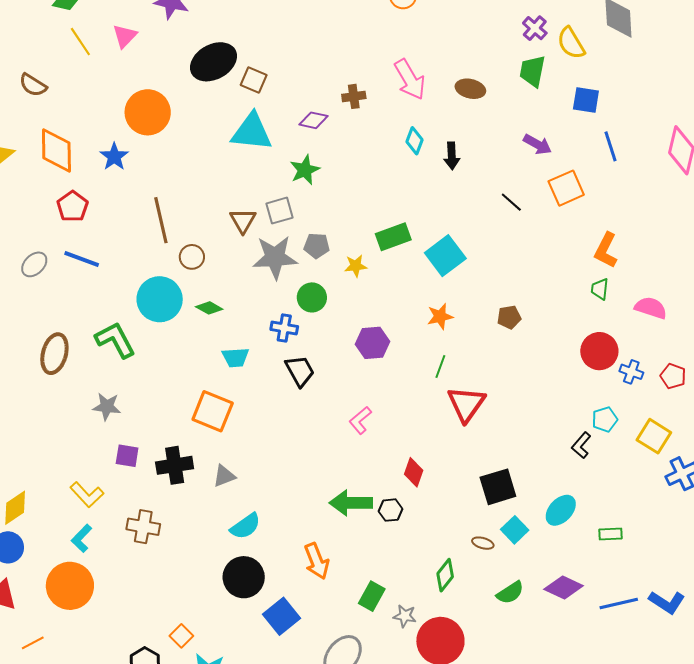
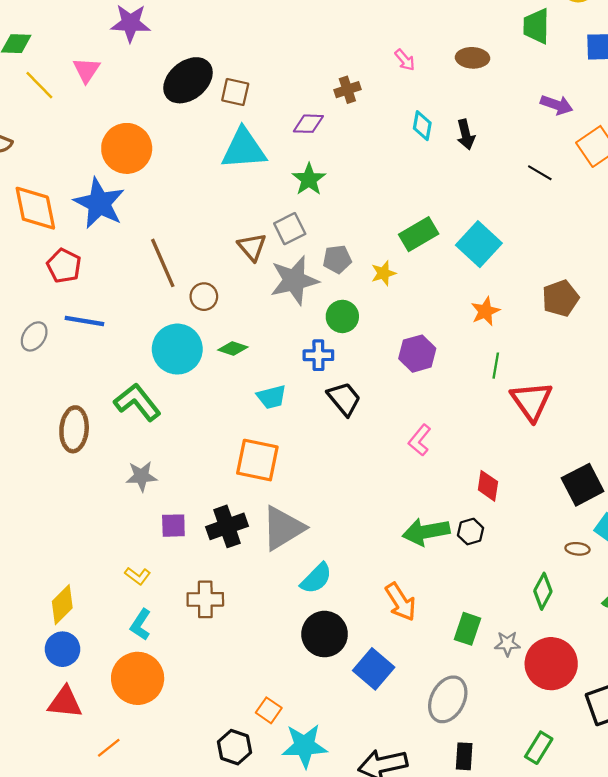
pink arrow: (410, 79) -> (405, 60), size x0.5
blue star: (114, 157) -> (99, 203), size x1.6
brown pentagon: (509, 317) -> (561, 298), size x1.4
gray triangle: (224, 476) -> (283, 528), size x1.8
yellow L-shape: (87, 495) -> (138, 576), size x0.7

